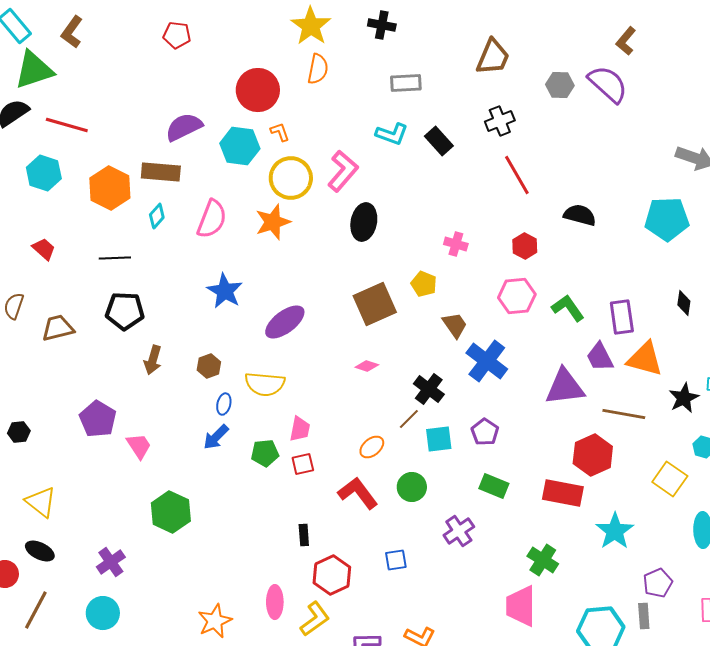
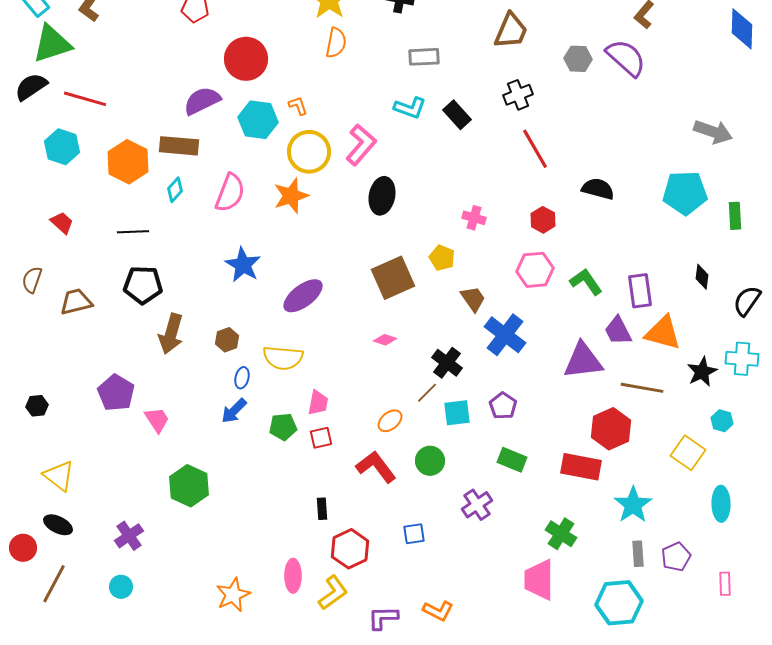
red circle: (258, 90) -> (246, 59), moved
brown arrow: (153, 360) -> (171, 334), size x1.4
cyan circle: (103, 613) -> (121, 587), size x0.7
gray rectangle: (644, 616) -> (638, 554), moved

